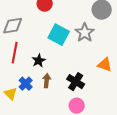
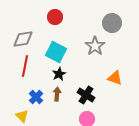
cyan square: (59, 35) -> (56, 52), moved
black star: (39, 61) -> (59, 74), moved
yellow triangle: (11, 94) -> (22, 116), moved

